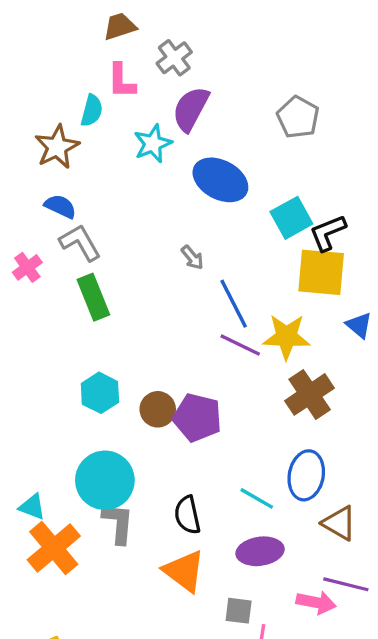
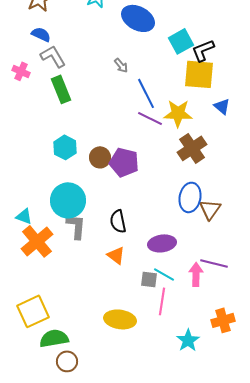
pink cross: (27, 267) -> (21, 71), turned -30
cyan line: (257, 498) -> (164, 274), moved
brown triangle: (339, 523) -> (210, 209), moved, turned 35
orange triangle: (184, 571) -> (116, 255), size x0.7
pink arrow: (316, 602) -> (196, 274), turned -100

